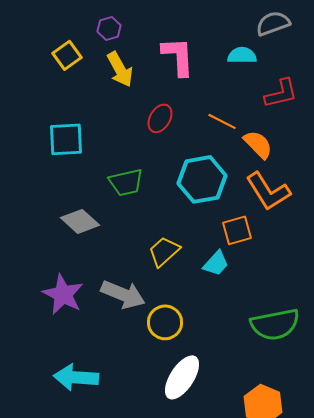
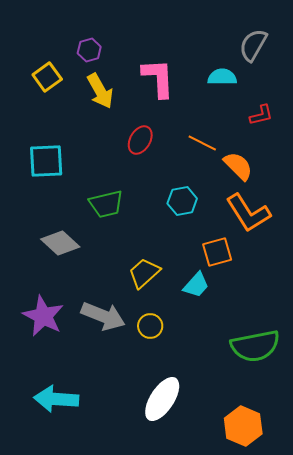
gray semicircle: (273, 23) -> (253, 45), turned -40
red L-shape: (281, 93) -> (261, 115), size x0.7
cyan hexagon: (202, 179) -> (182, 201), size x0.6
yellow circle: (165, 322) -> (150, 326), moved, size x0.7

